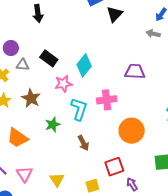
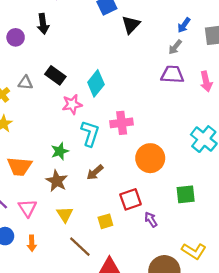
gray arrow: (153, 34) -> (175, 47), turned -64
purple circle: (11, 48) -> (16, 37), moved
purple trapezoid: (135, 71) -> (172, 74), moved
brown star: (31, 98) -> (57, 181), moved
orange trapezoid: (17, 138) -> (19, 166), turned -30
brown arrow: (83, 143) -> (95, 172), turned 77

